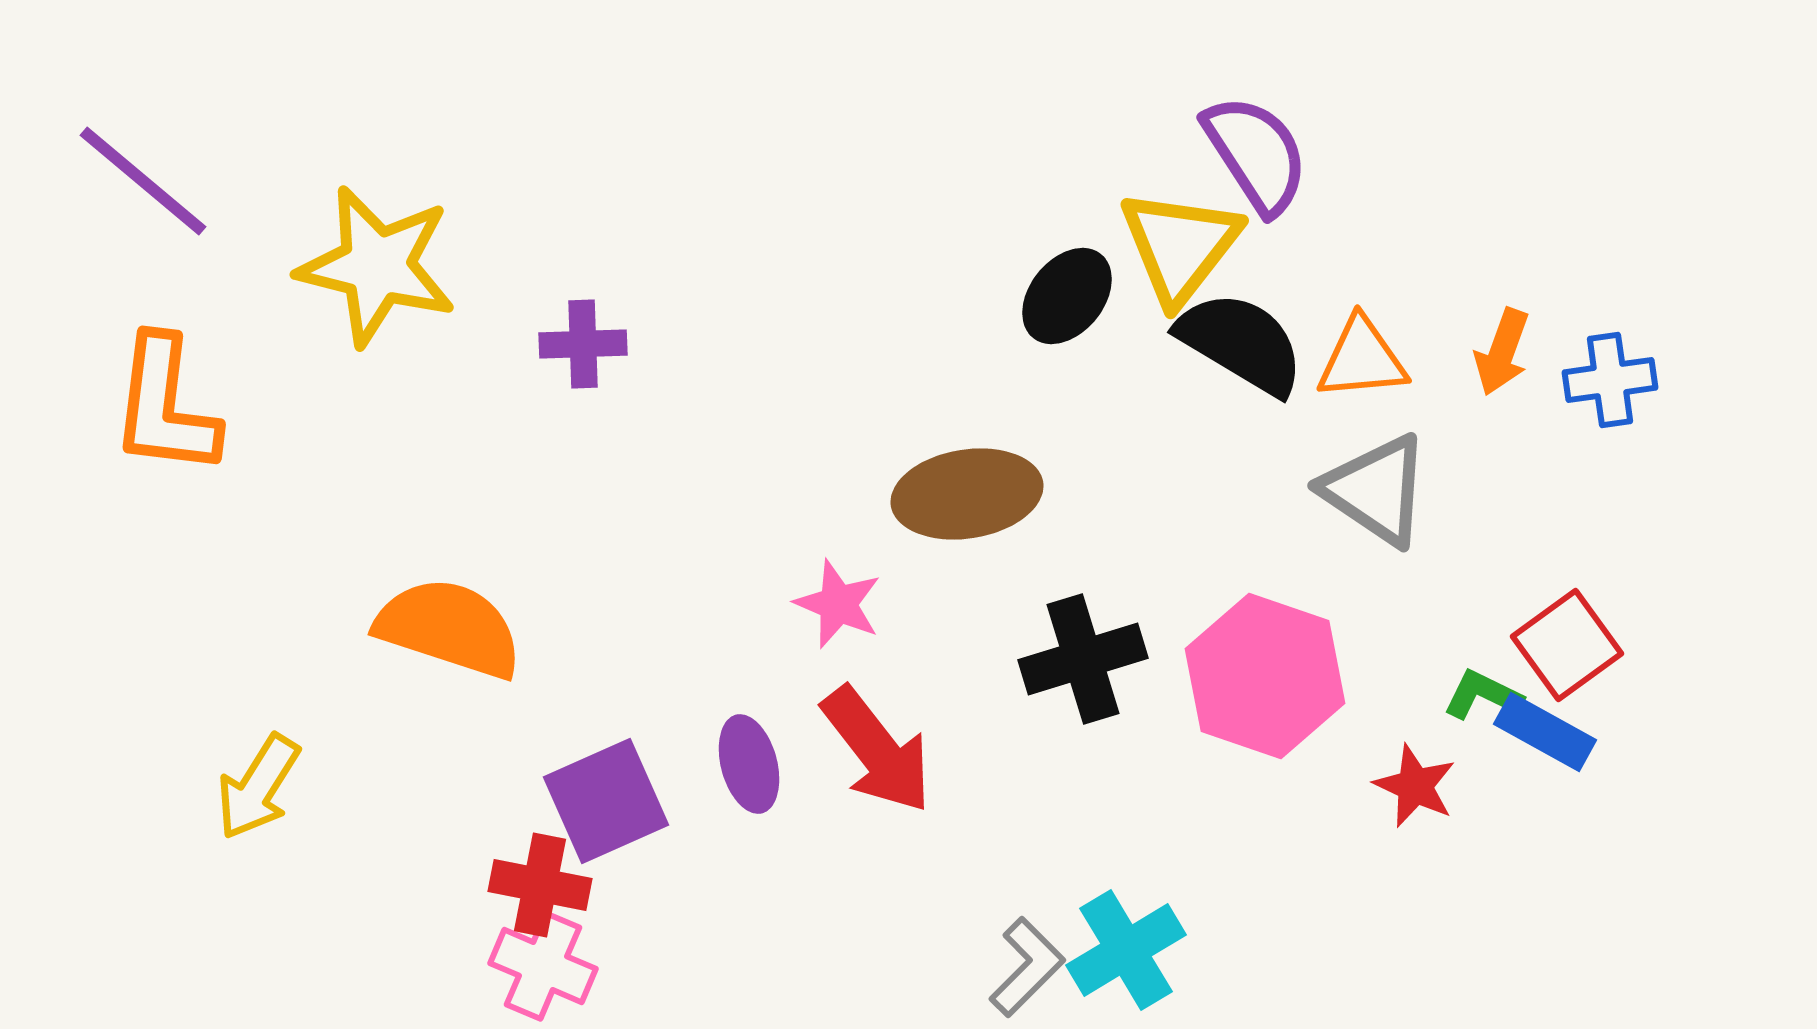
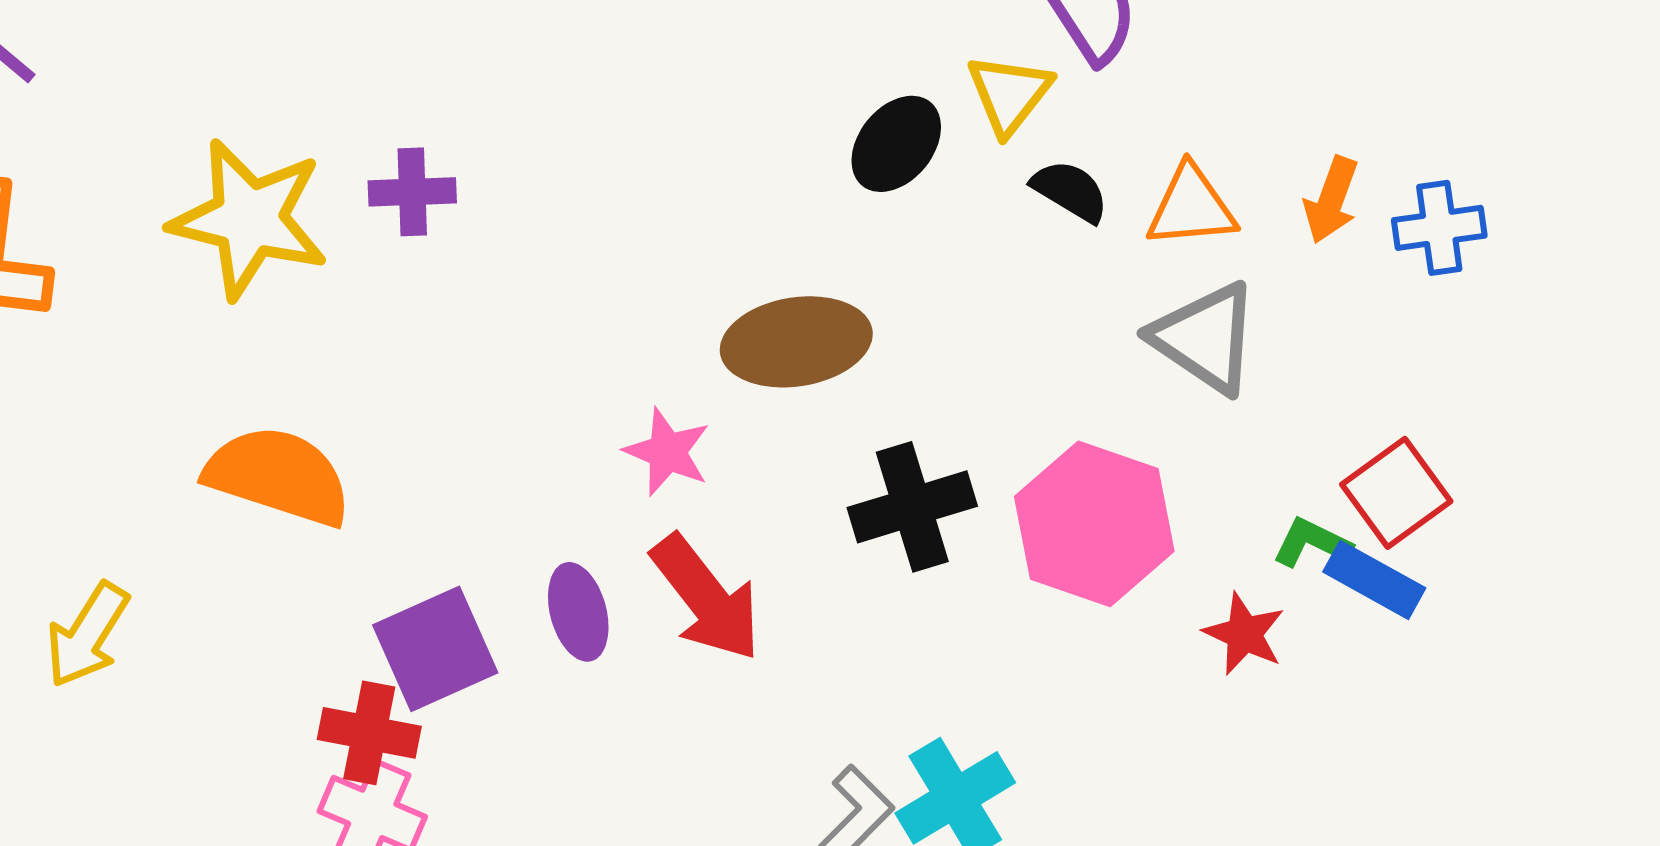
yellow triangle: (1180, 246) -> (1009, 94), size x0.7
yellow star: (377, 266) -> (249, 219), moved
black semicircle: (1241, 343) -> (1070, 191), size x0.6

